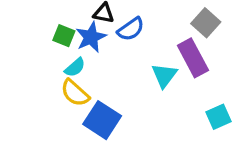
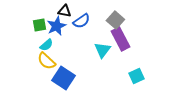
gray square: (206, 23) -> (115, 20), moved
green square: (64, 36) -> (39, 25), turned -32

